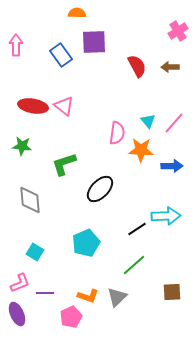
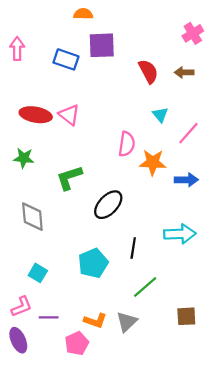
blue rectangle: (61, 55) -> (66, 59), turned -35
cyan triangle: (148, 121) -> (160, 115), moved
black line: (137, 229) -> (133, 248), moved, turned -48

